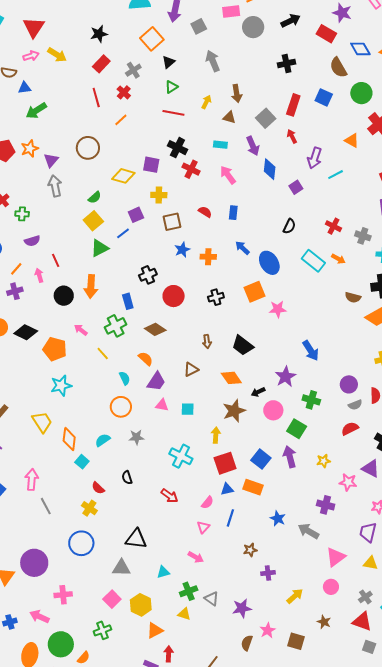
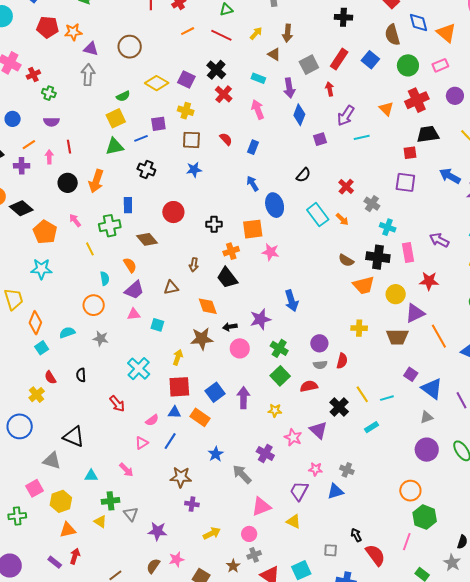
orange line: (121, 120) -> (188, 31), moved
purple triangle: (51, 160) -> (91, 49), turned 49
orange cross: (208, 257) -> (231, 251), moved, turned -35
black cross: (148, 275) -> (146, 170), moved, turned 30
pink triangle: (162, 405) -> (134, 314), turned -32
green square: (297, 429) -> (280, 376), moved
brown star: (250, 550) -> (181, 477), size x1.5
gray cross: (365, 597) -> (254, 555), moved

